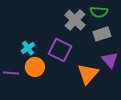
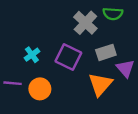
gray rectangle: (102, 34) -> (106, 52), moved
orange circle: (35, 67) -> (40, 89), moved

